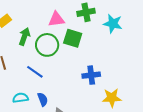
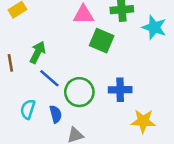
green arrow: (24, 36) -> (38, 52), moved
green circle: (47, 45) -> (79, 92), moved
cyan semicircle: (21, 98) -> (28, 109), turned -70

